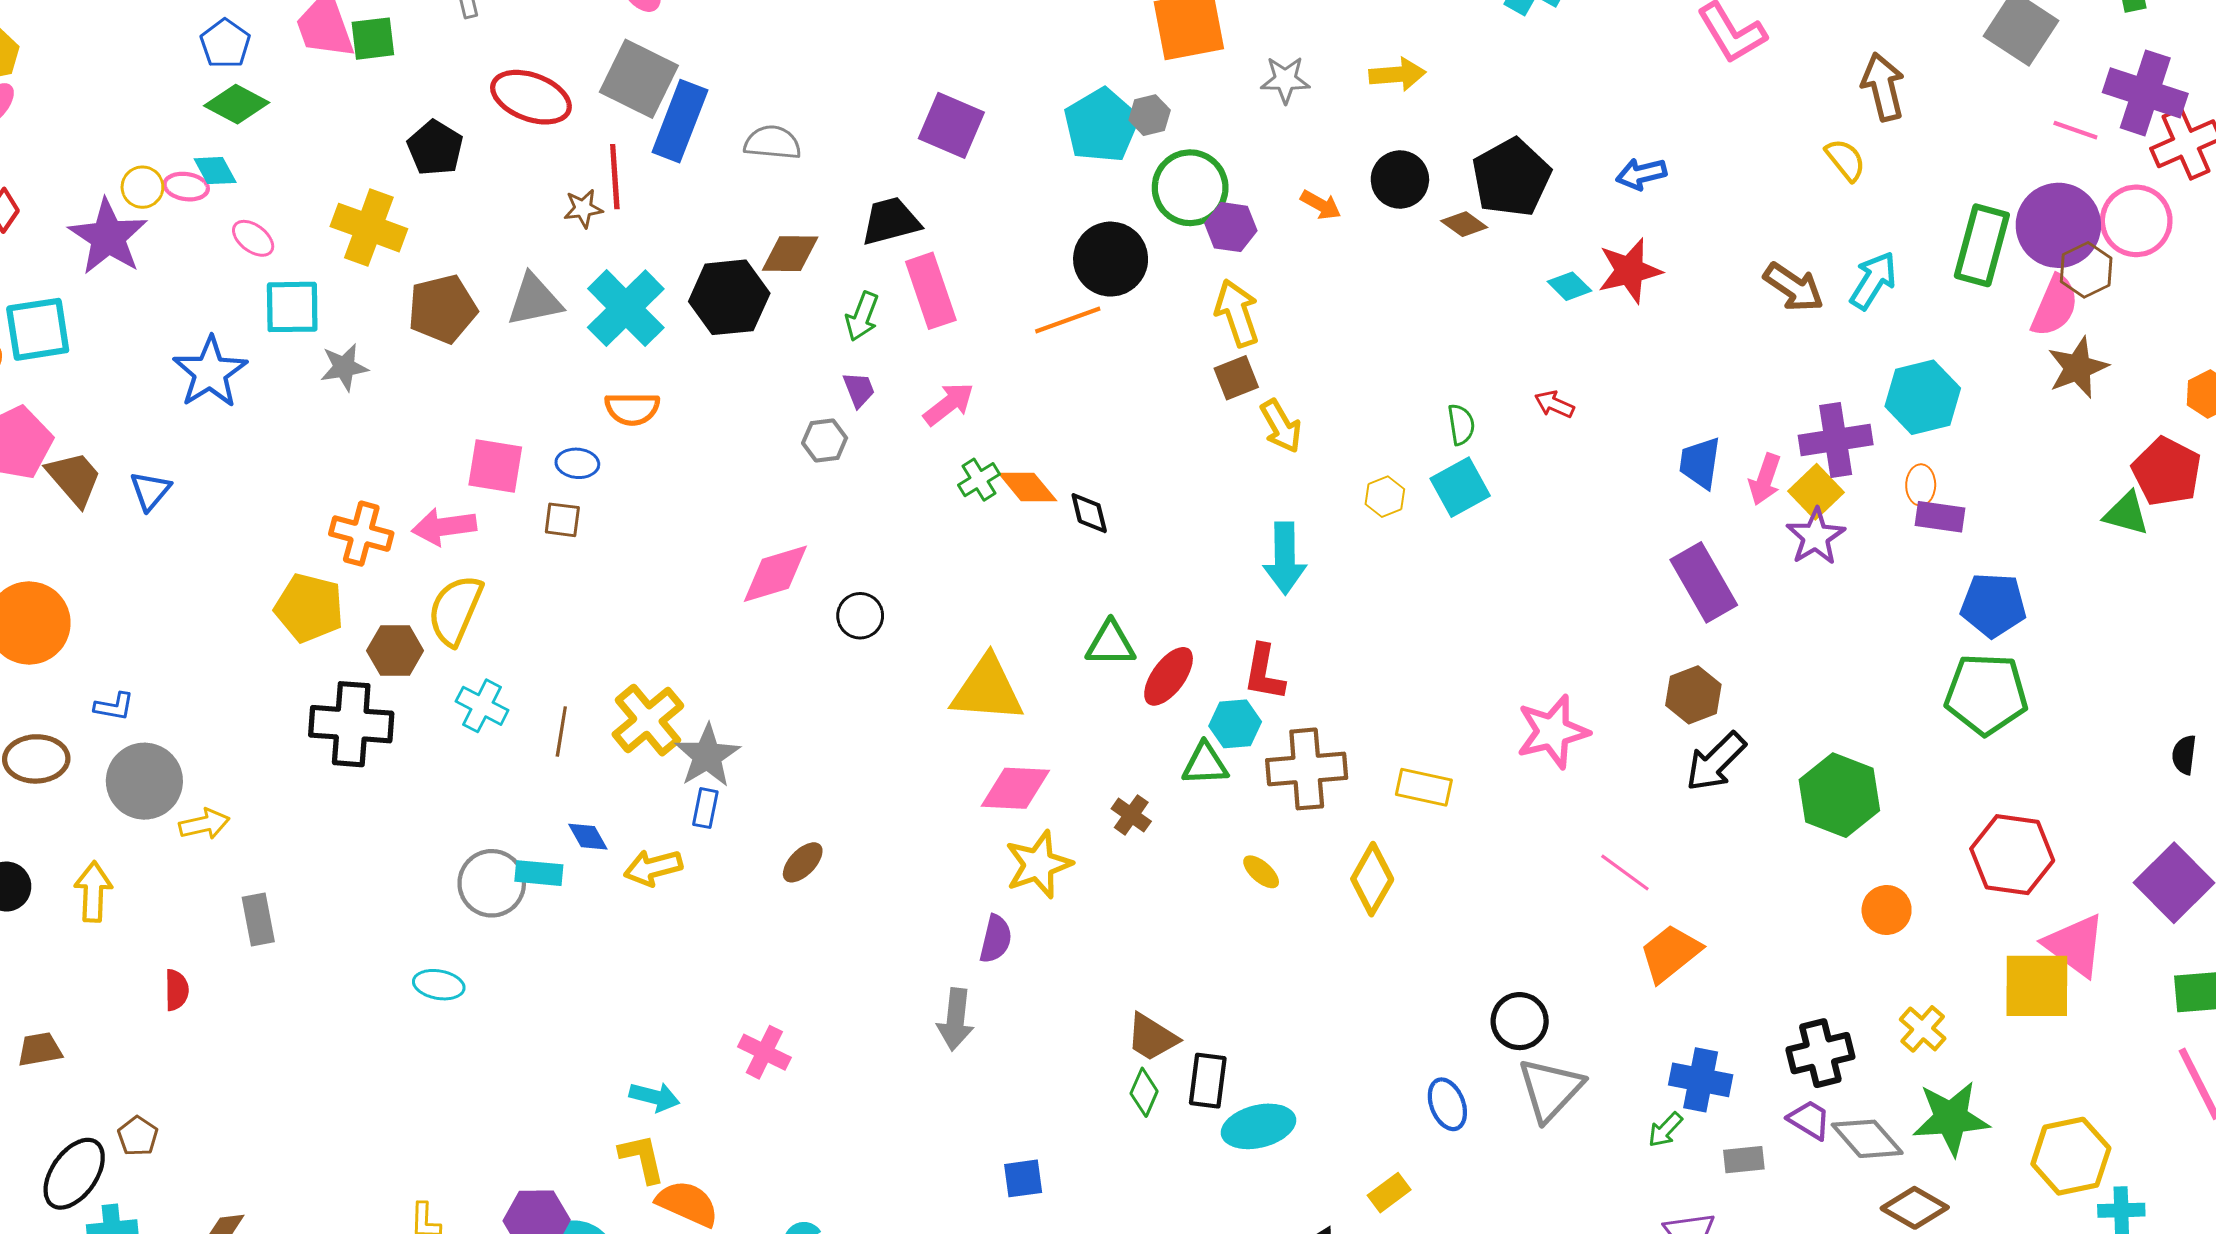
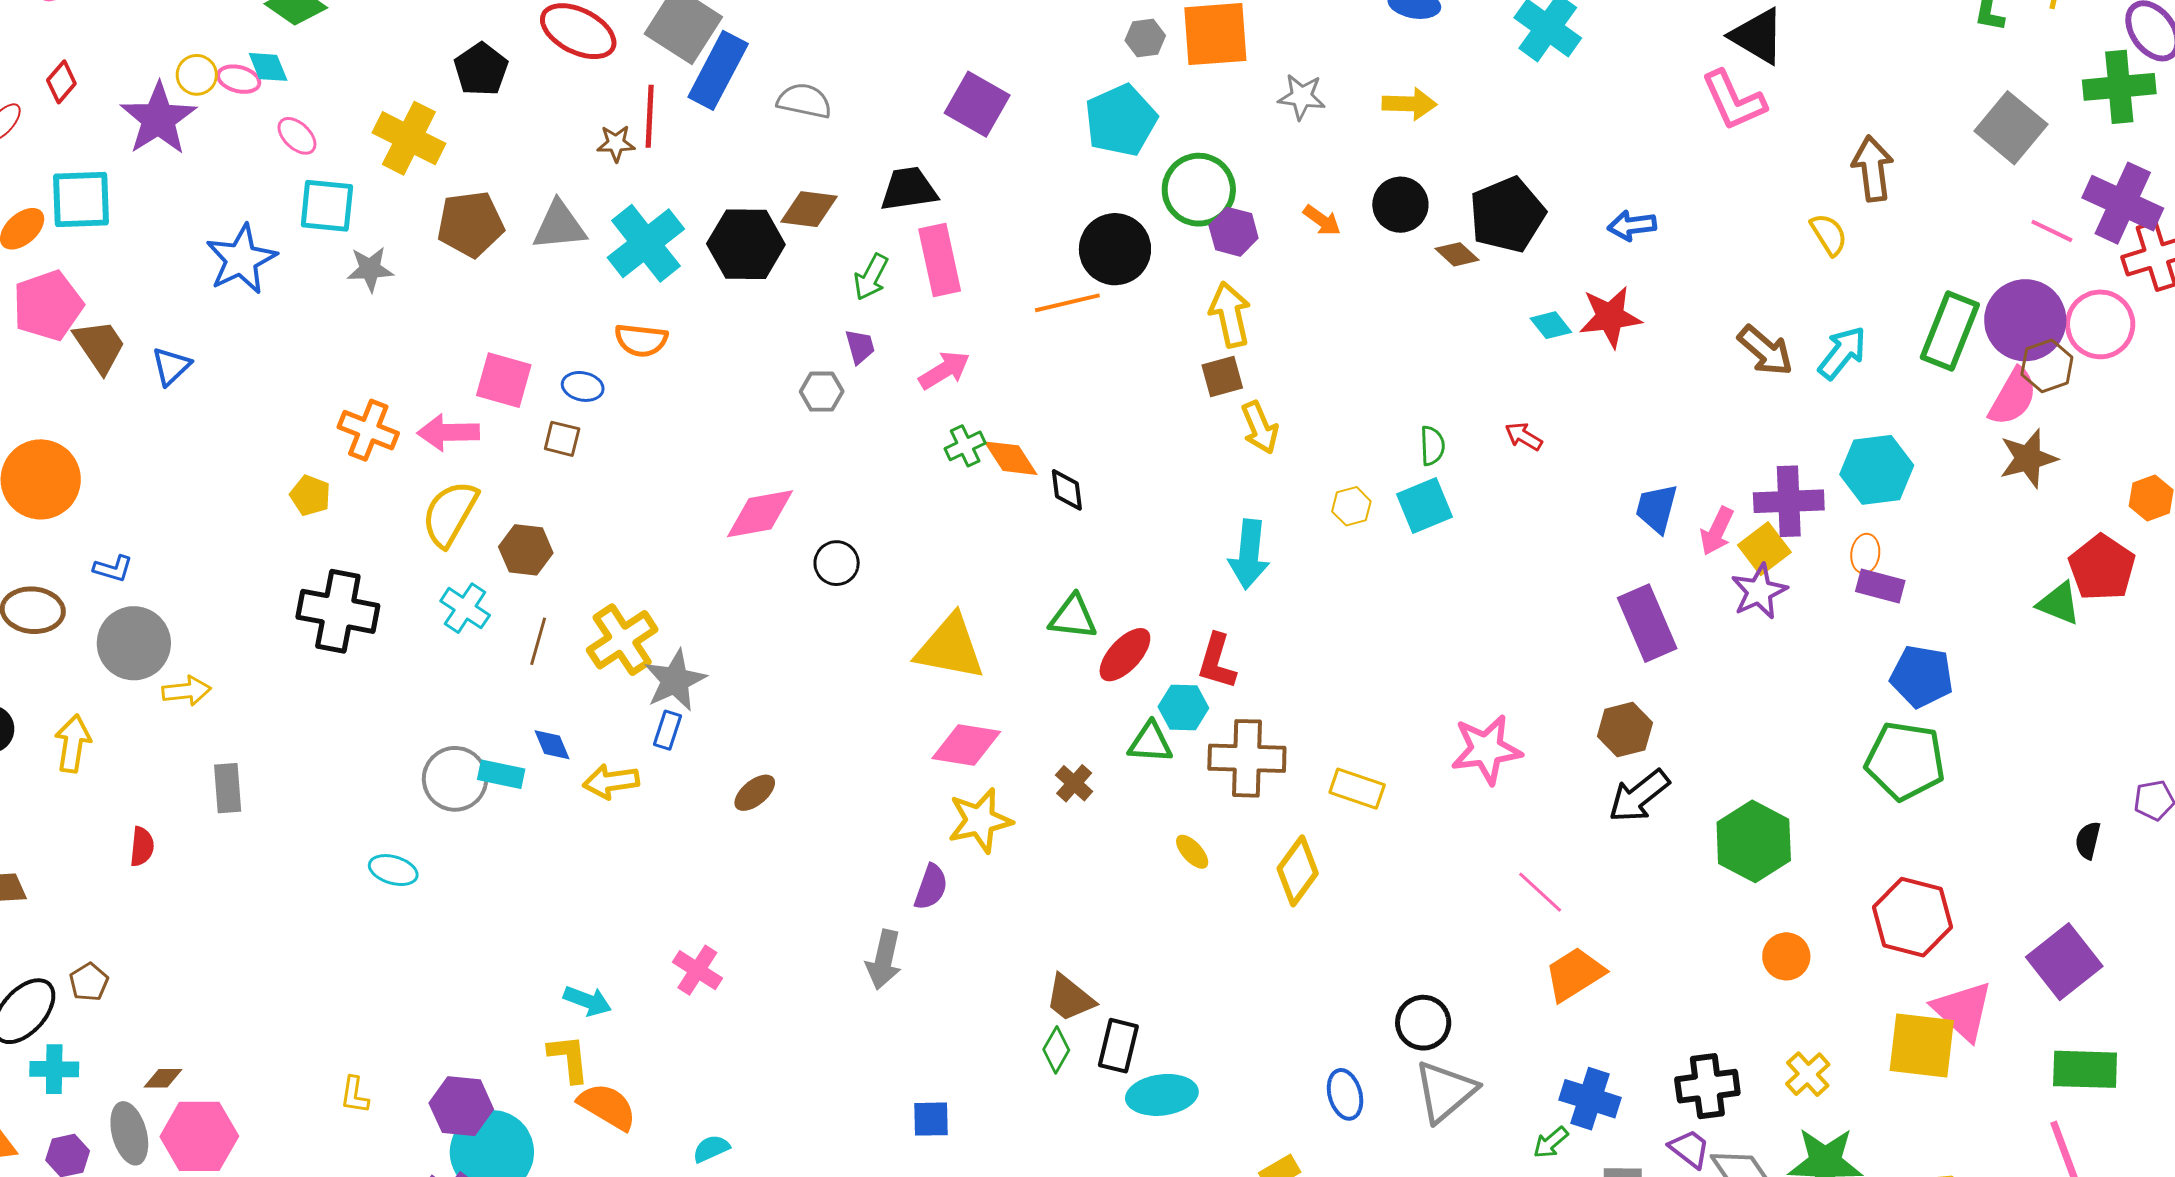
gray hexagon: (1150, 115) -> (1145, 38), moved
yellow pentagon: (309, 608) -> (310, 495), size x0.6
brown hexagon: (395, 651) -> (526, 550), moved

